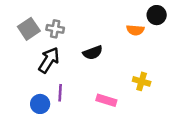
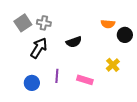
black circle: (157, 15) -> (125, 35), moved
yellow cross: (142, 81) -> (113, 65), turned 32
purple line: (60, 93) -> (57, 76), moved

